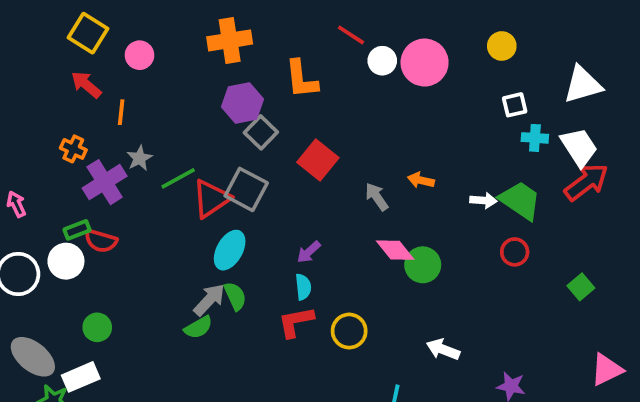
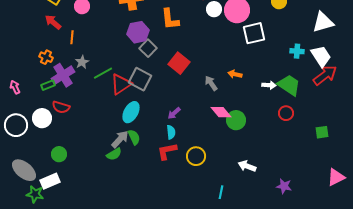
white square: (515, 105) -> (254, 33), moved, size x1.6
green rectangle: (77, 230) -> (48, 85), moved
green square: (581, 287) -> (322, 132), turned 32

